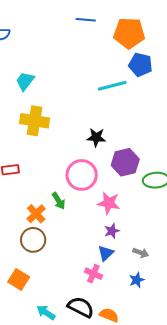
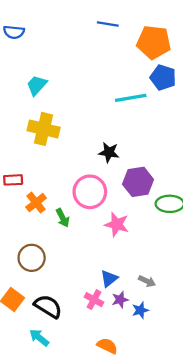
orange cross: (36, 214) -> (36, 203), moved
purple star: (112, 231) -> (120, 300), moved
black semicircle: (81, 307) -> (48, 306), moved

